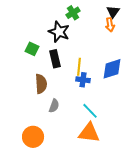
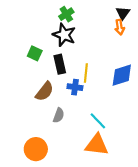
green cross: (73, 13) -> (66, 14), moved
blue cross: (83, 80) -> (75, 87), moved
brown semicircle: (41, 84) -> (45, 91), turned 42

